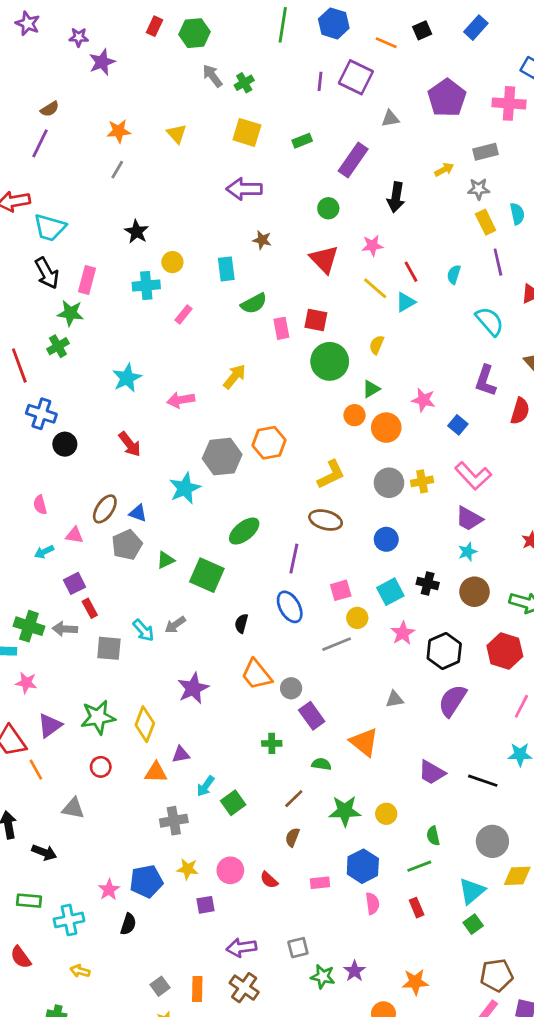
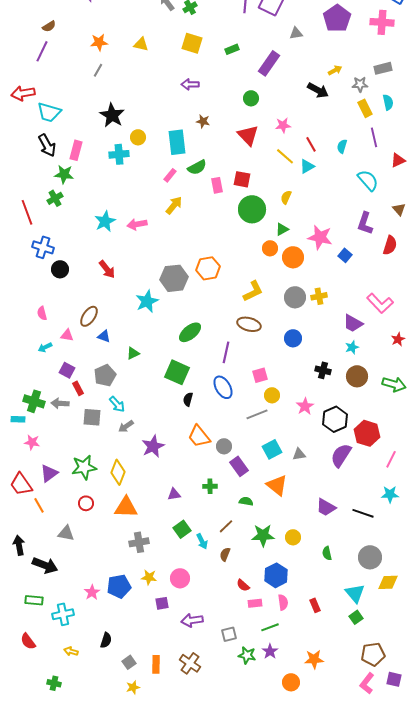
yellow triangle: (177, 134) -> (141, 44), turned -35
gray rectangle: (486, 152) -> (383, 68), moved
purple arrow: (244, 189) -> (190, 84), size x0.7
black arrow: (396, 197) -> (318, 90), moved, turned -70
black star: (137, 232) -> (112, 115), size x1.4
cyan rectangle: (226, 269) -> (177, 142), size x1.4
pink rectangle: (183, 314) -> (170, 175), moved
yellow arrow: (235, 377) -> (174, 205), moved
pink arrow: (181, 400) -> (137, 224), moved
pink star: (423, 400) -> (320, 237), size x1.4
pink L-shape: (473, 476) -> (380, 303), moved
blue triangle: (138, 513) -> (104, 336), moved
gray pentagon: (127, 545) -> (105, 375), moved
green square: (207, 575) -> (177, 372), moved
purple square: (75, 583) -> (67, 370), turned -35
cyan square: (390, 592) -> (272, 449), moved
gray arrow: (175, 625) -> (126, 426), moved
red hexagon: (505, 651) -> (367, 433), moved
purple triangle: (181, 754) -> (174, 494), moved
orange triangle: (156, 772) -> (126, 507), size x1.4
cyan arrow: (206, 786) -> (202, 541), moved, turned -63
black arrow: (44, 852) -> (45, 565), size x1.4
green line: (419, 866) -> (270, 627), moved
red semicircle: (269, 880) -> (243, 585), moved
pink rectangle: (320, 883) -> (255, 603), moved
cyan triangle: (472, 891) -> (355, 593), turned -30
black semicircle: (128, 924) -> (106, 640), moved
purple arrow: (241, 948) -> (192, 620), moved

